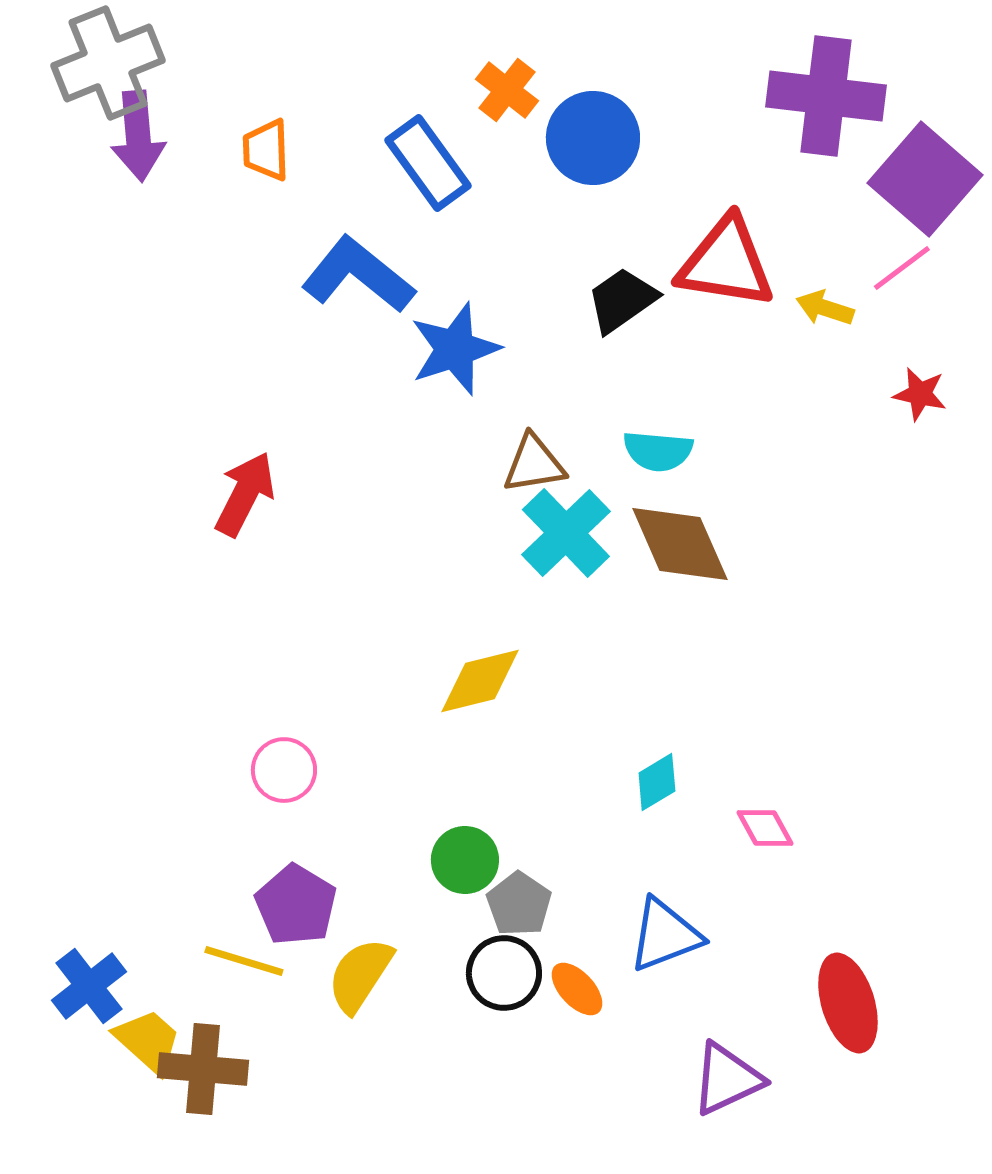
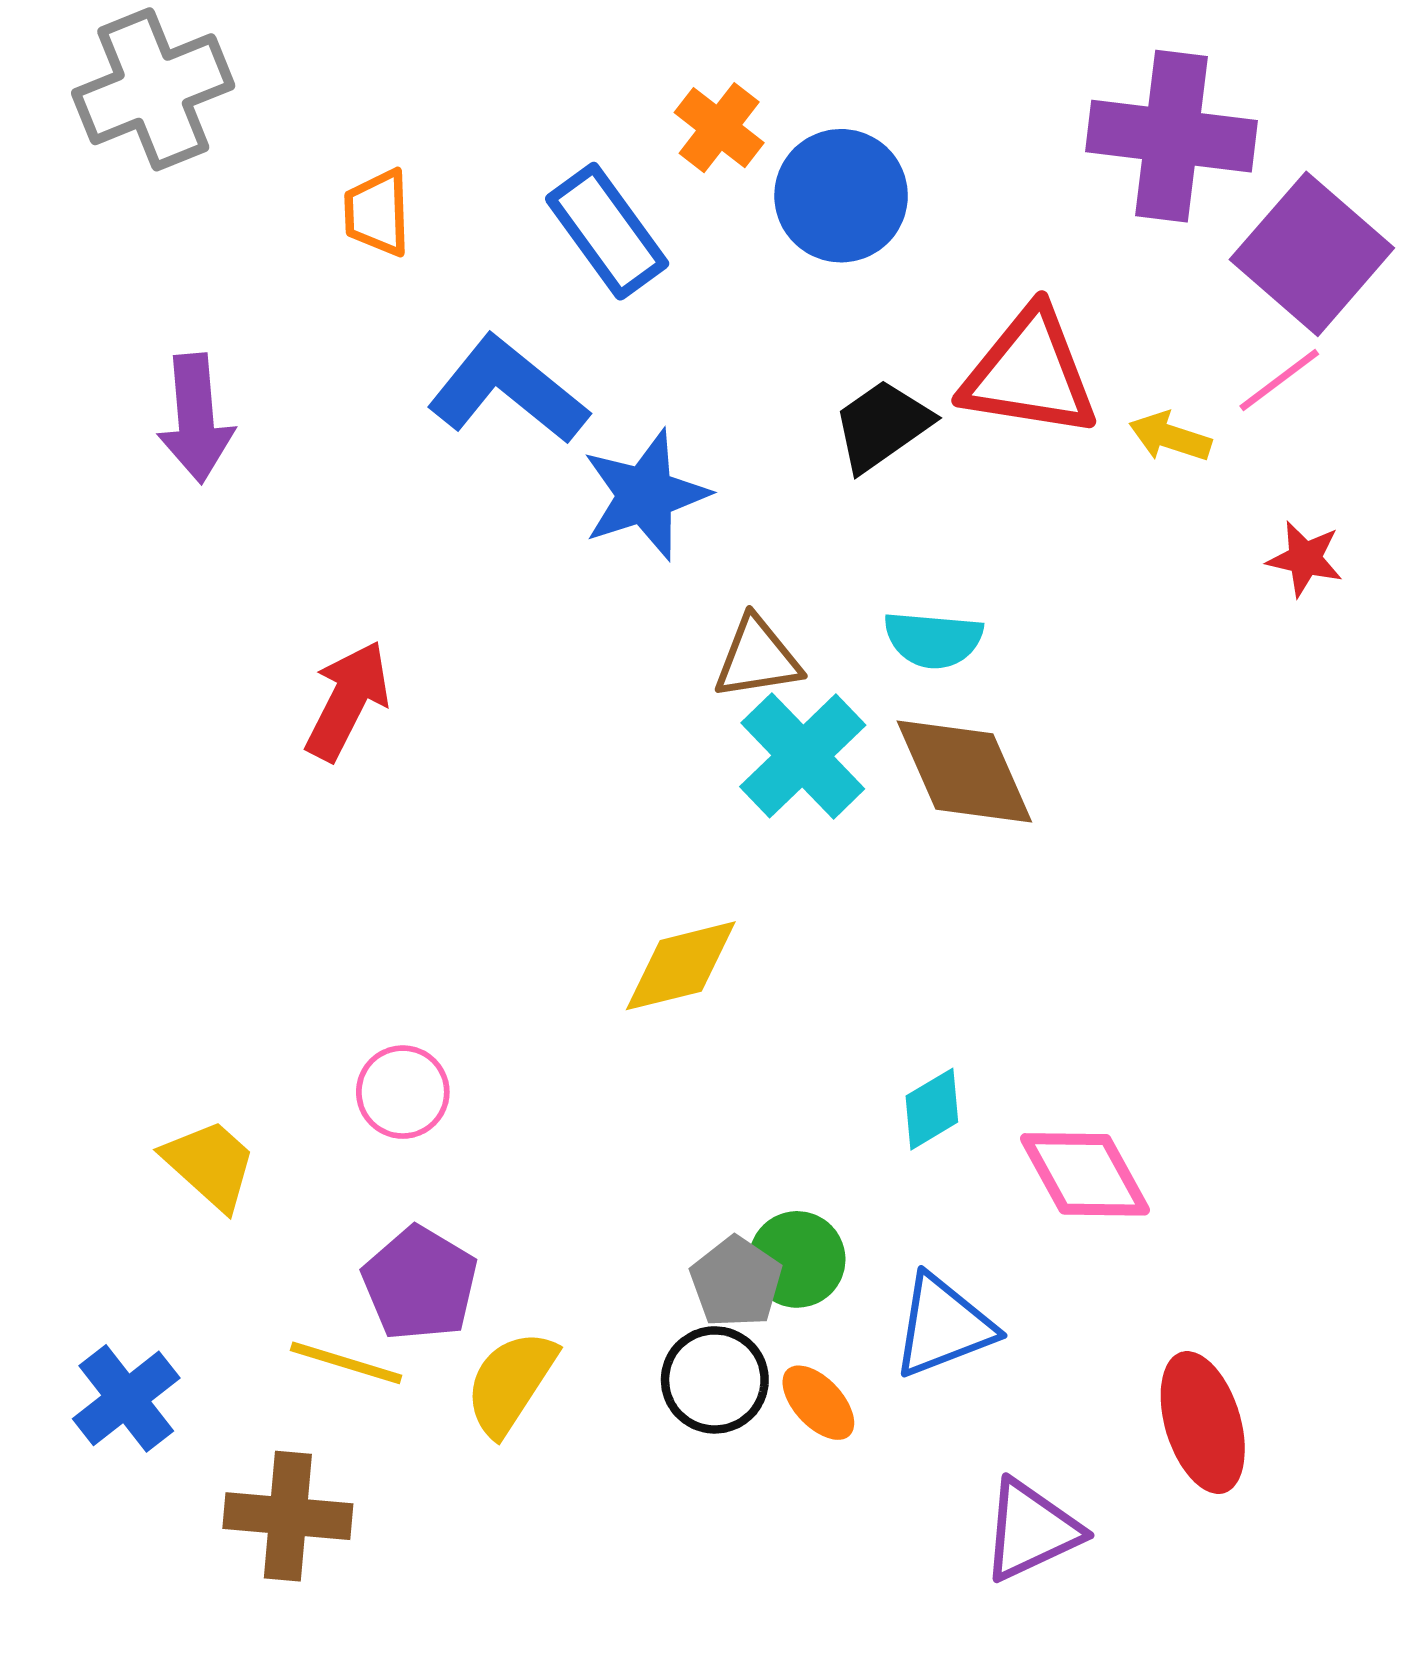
purple arrow: (138, 136) -> (196, 418), moved
pink diamond: (765, 828) -> (1085, 1174), size x1.6
green circle: (465, 860) -> (797, 1259), moved
yellow trapezoid: (148, 1041) -> (210, 1164), moved

